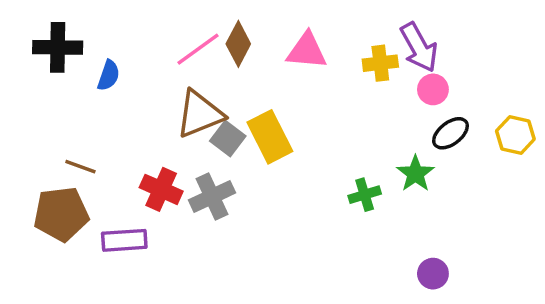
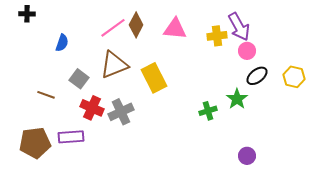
black cross: (58, 47) -> (27, 14), moved, size x0.6
gray square: (228, 139) -> (79, 79), moved
brown pentagon: (61, 214) -> (35, 143), moved

